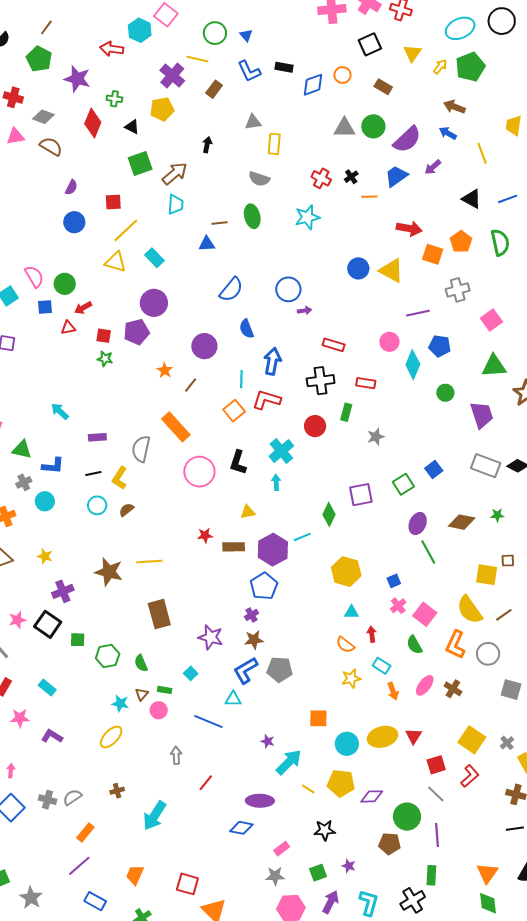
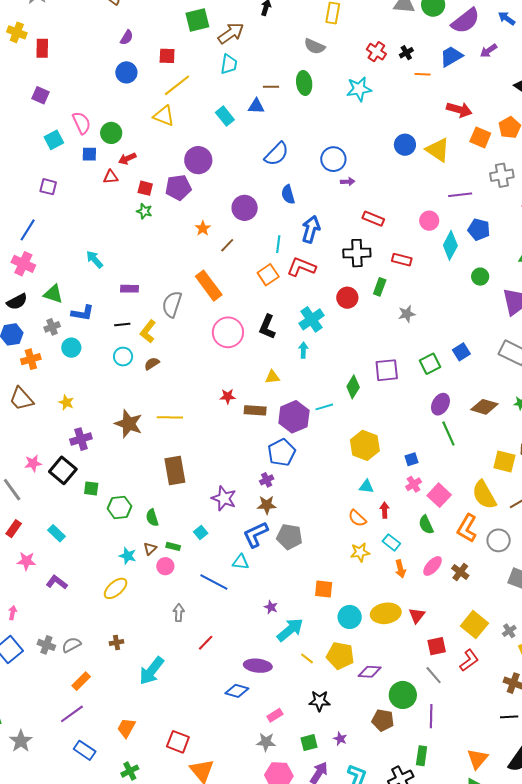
cyan rectangle: (154, 258) -> (225, 116), moved

